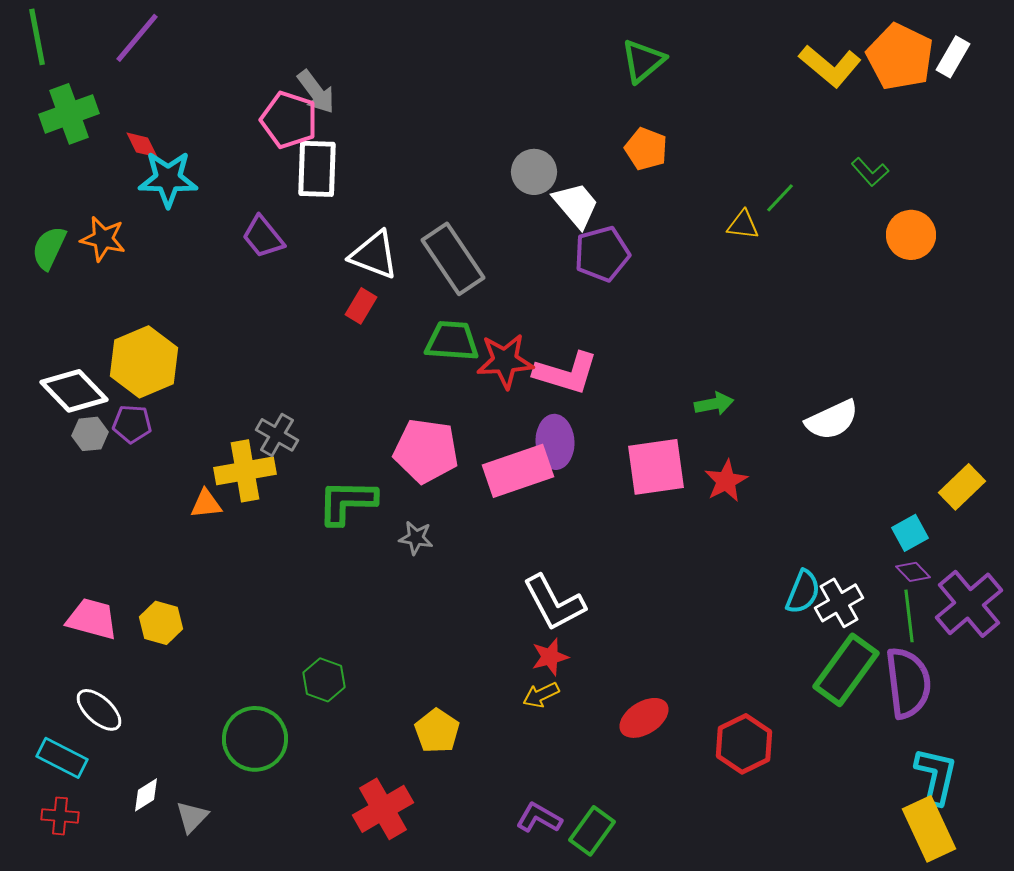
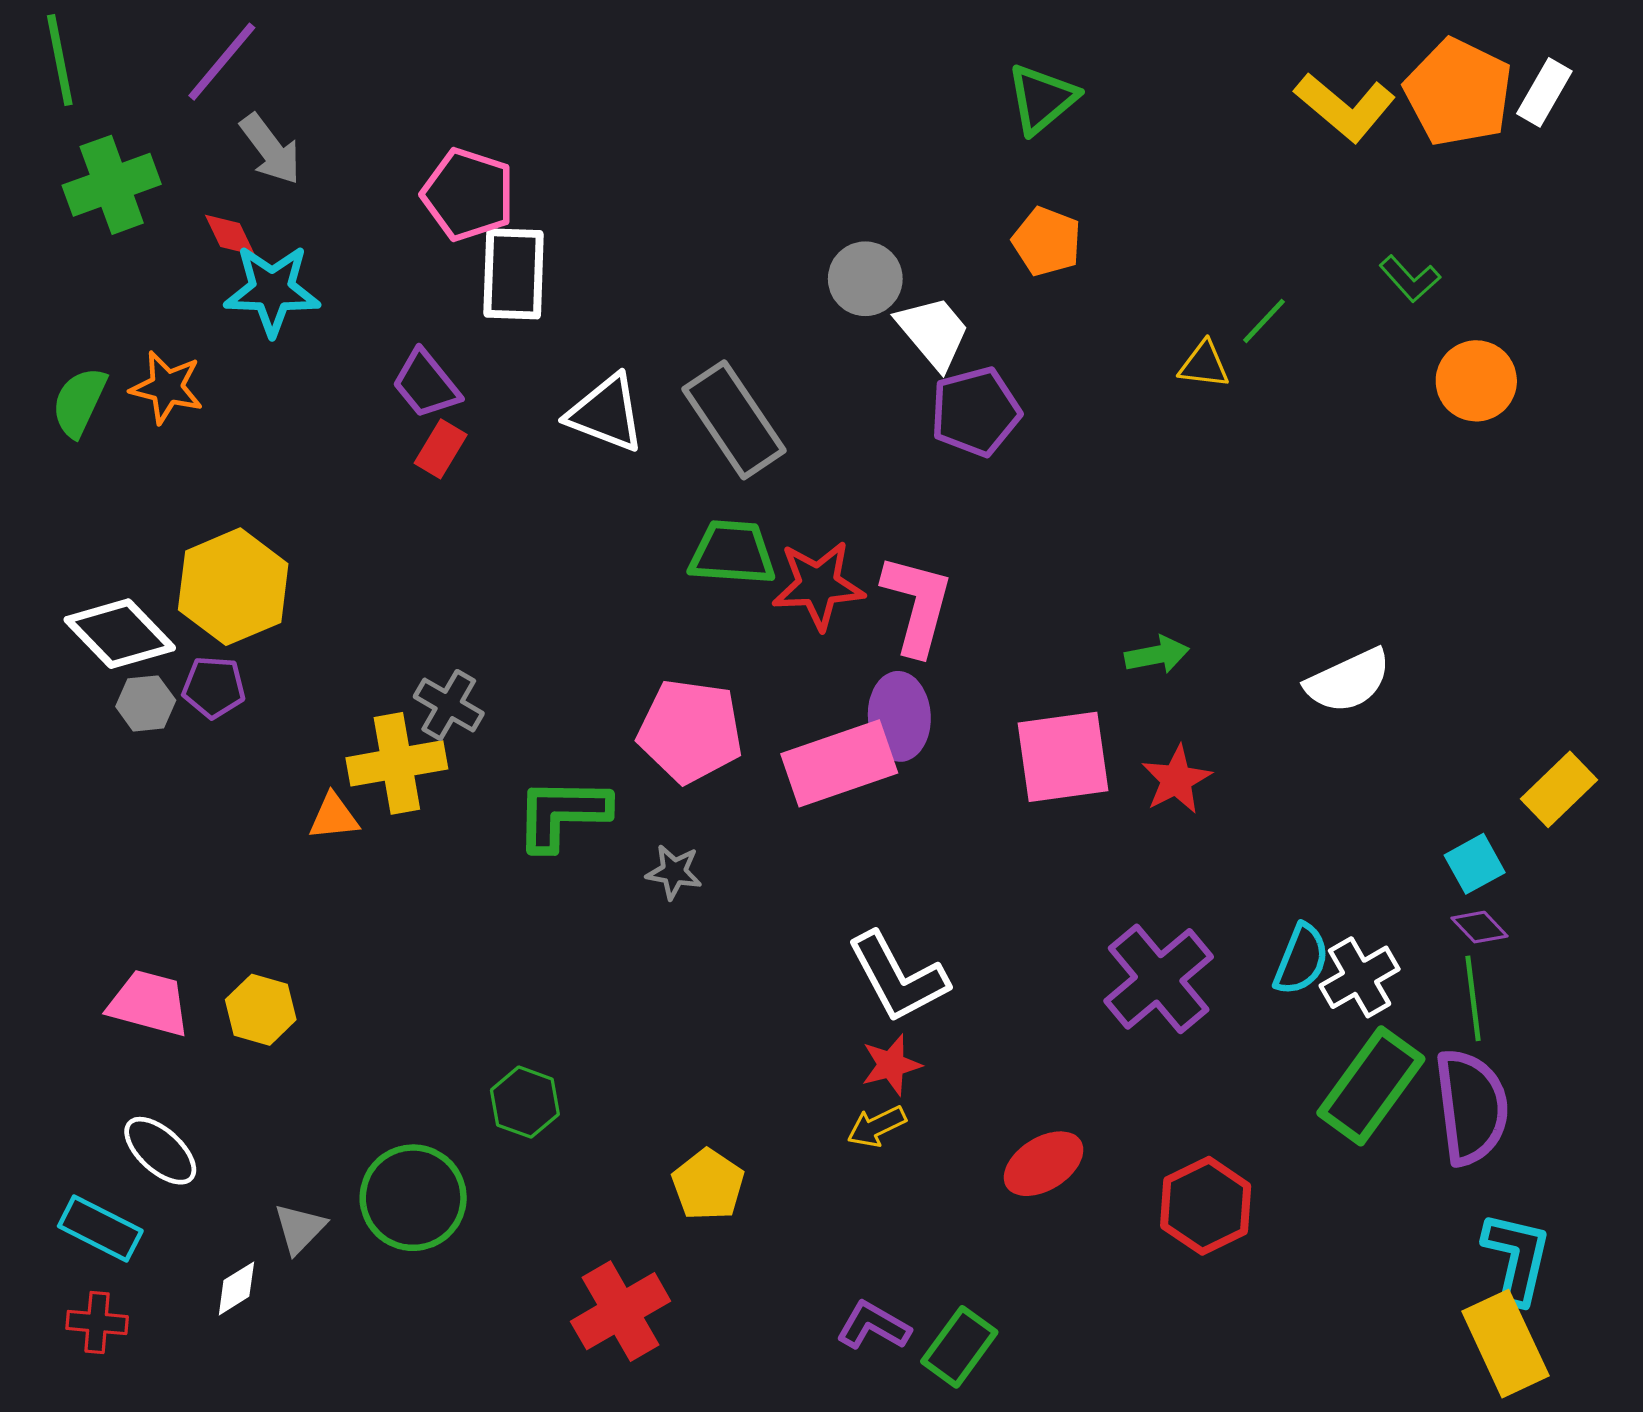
gray arrow: (316, 92) -> (270, 149), moved
red rectangle: (361, 306) -> (441, 449), moved
pink L-shape: (566, 373) -> (917, 605), turned -92
purple cross: (969, 604) -> (1159, 979), moved
gray triangle: (192, 817) -> (300, 1228), moved

